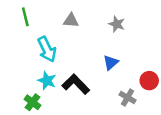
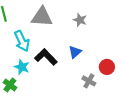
gray triangle: (71, 20) -> (42, 17), size x1.6
black L-shape: (76, 84) -> (46, 57), moved

